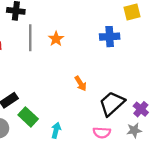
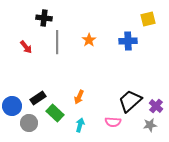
orange star: (56, 39) -> (89, 40), moved
orange arrow: (81, 83) -> (79, 97), moved, turned 56
pink semicircle: (102, 133) -> (113, 122), moved

